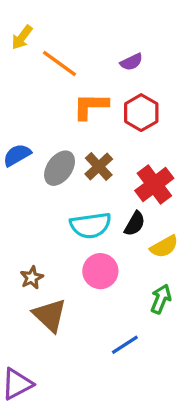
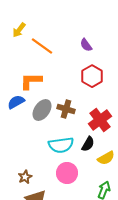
purple semicircle: (131, 62) -> (86, 45), turned 80
orange L-shape: (91, 106) -> (31, 81), moved
brown cross: (99, 167) -> (66, 109), turned -30

